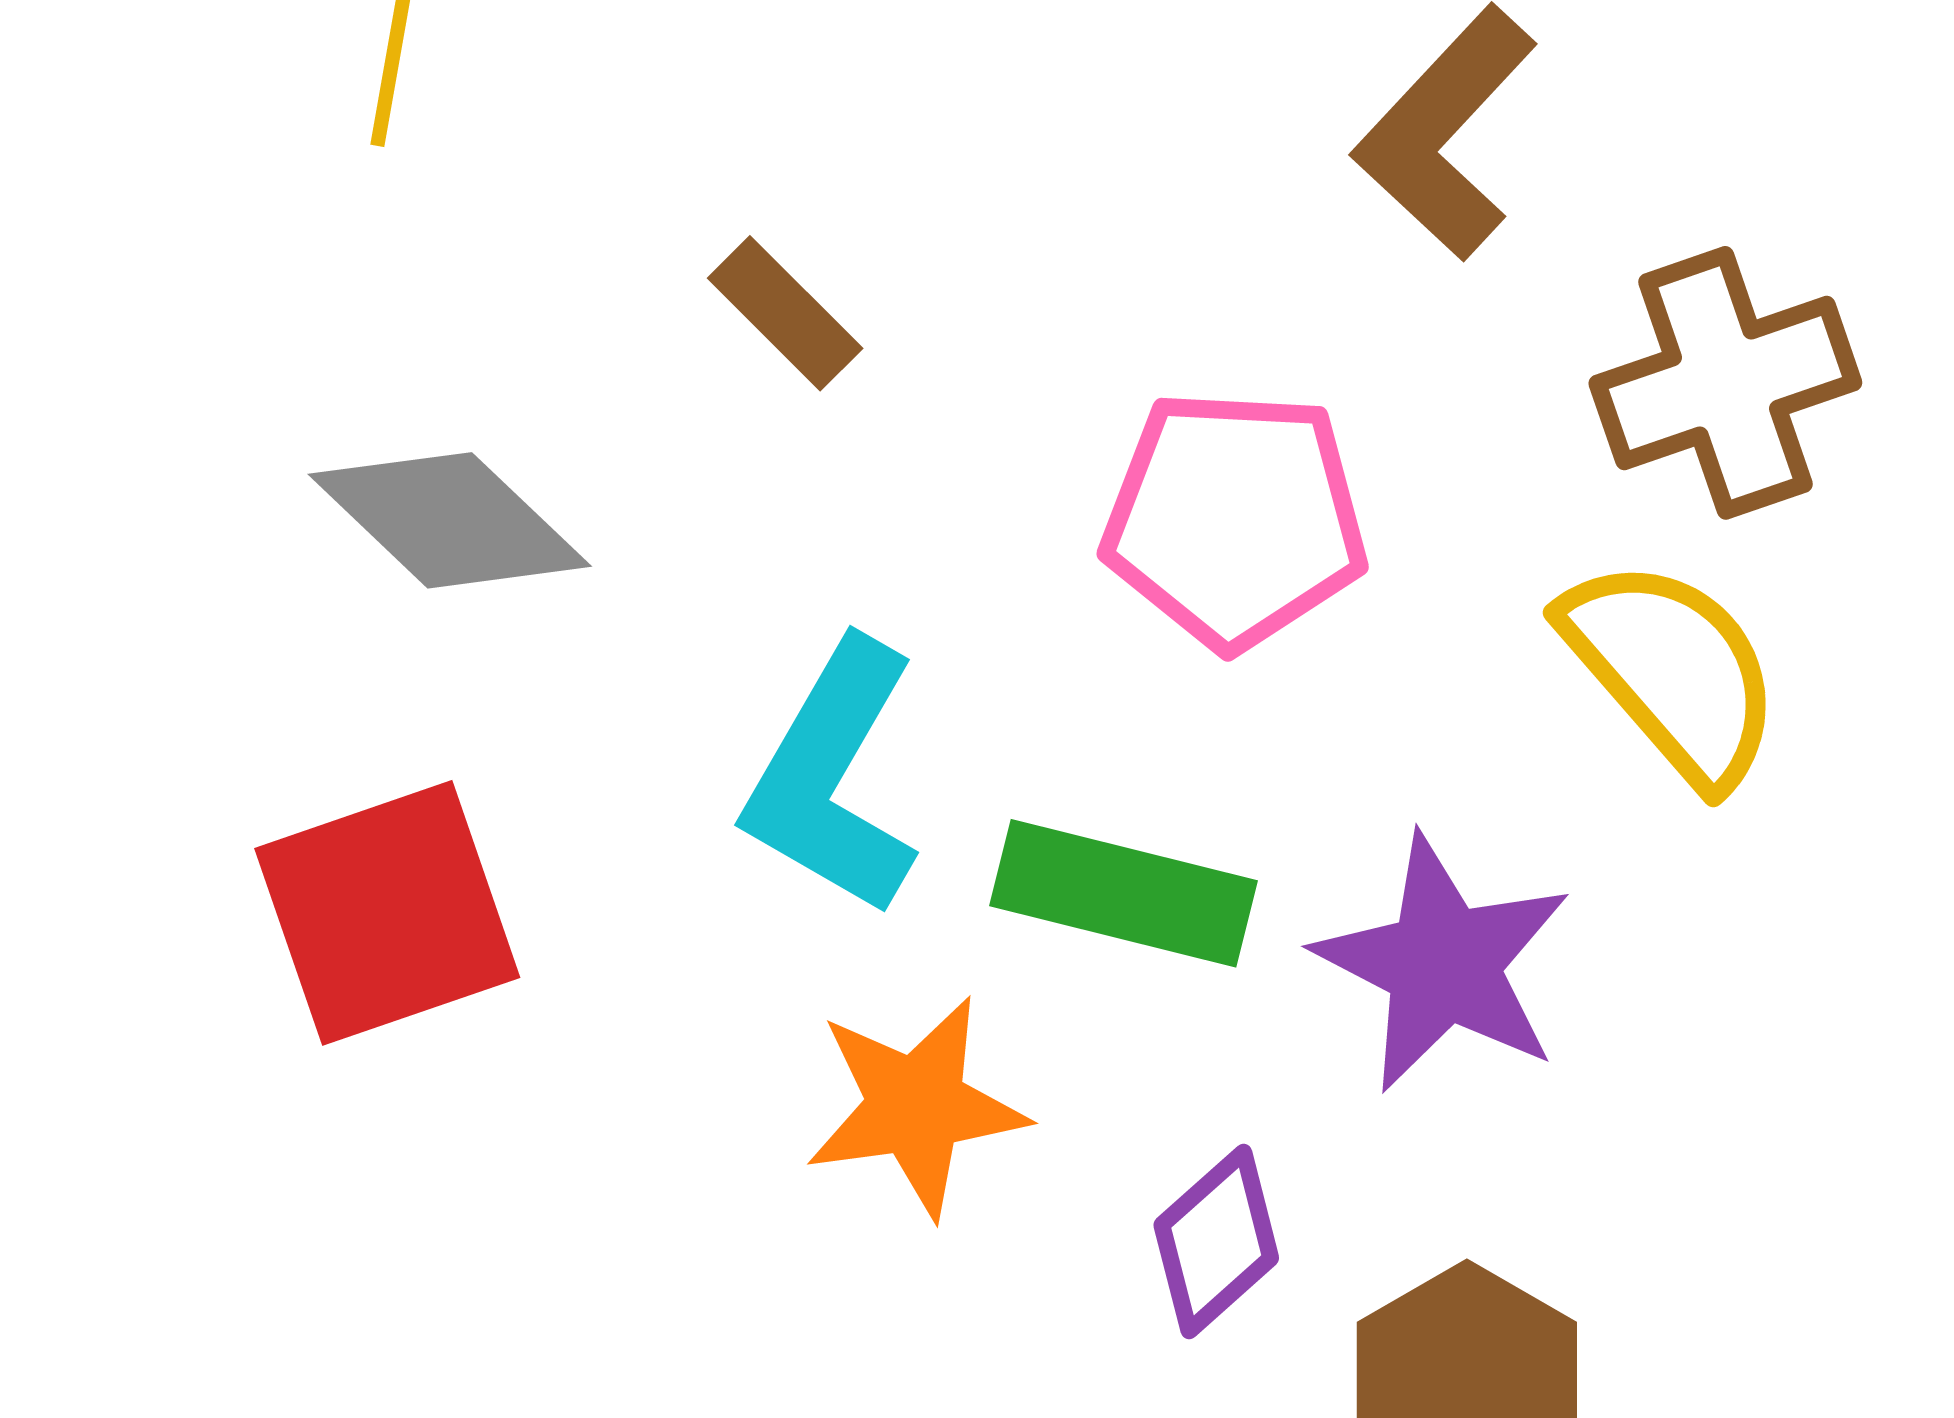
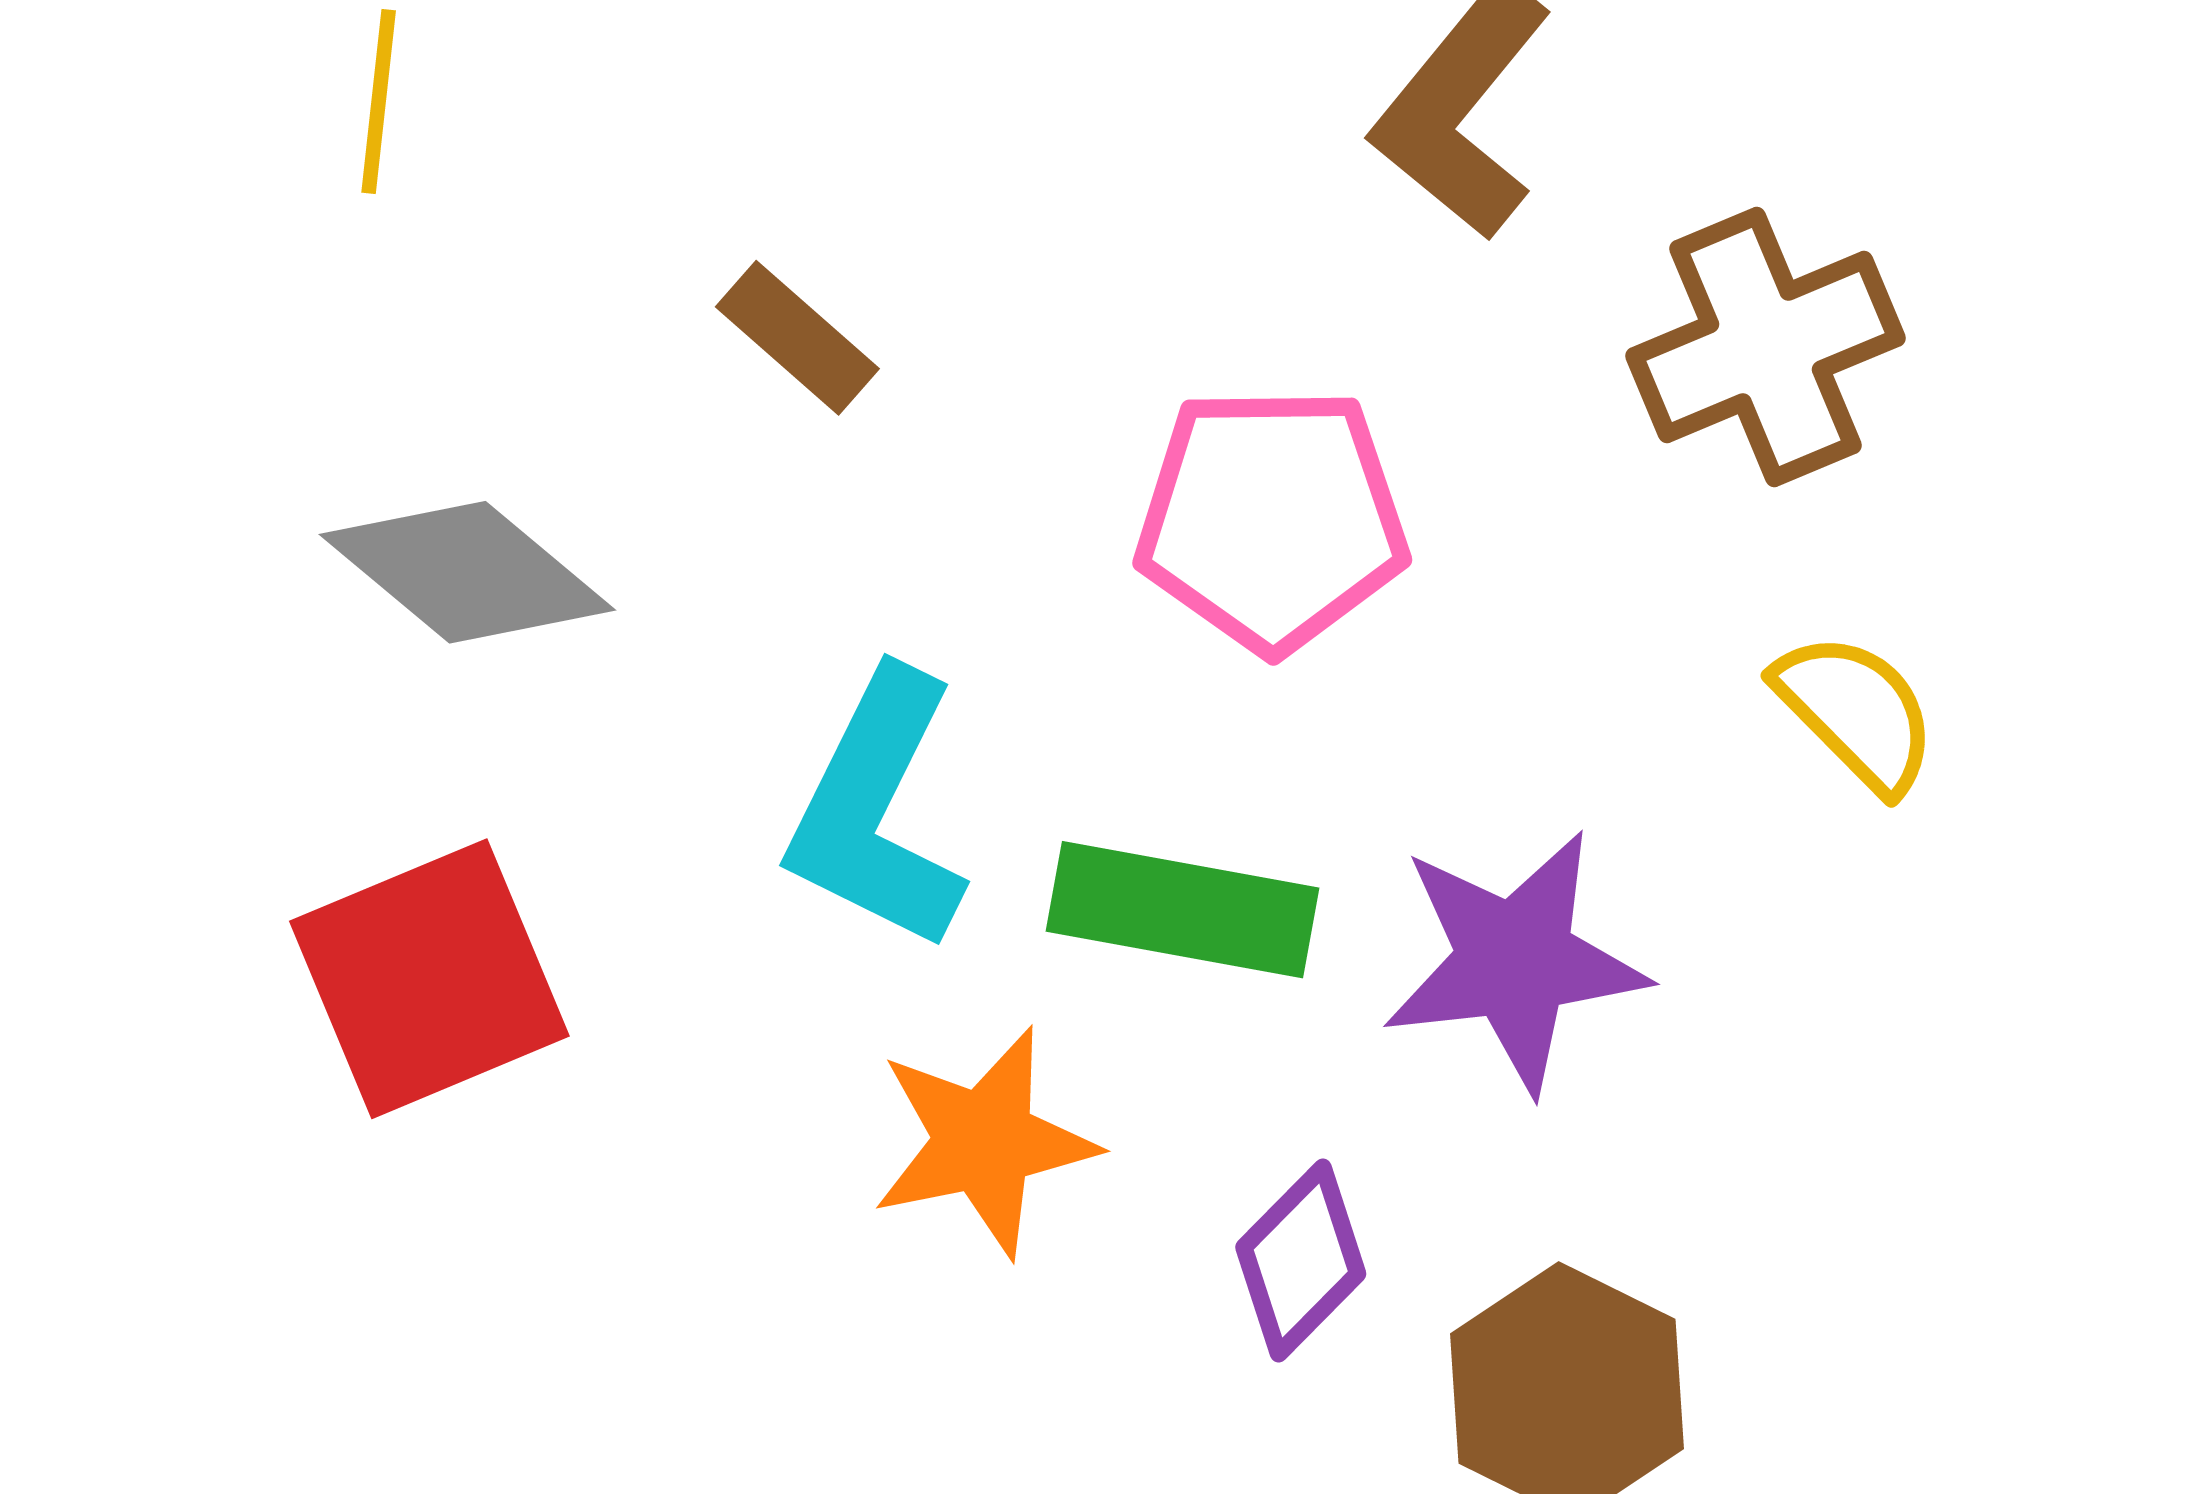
yellow semicircle: (1672, 671) -> (1856, 712), moved, size x0.7
purple star: (1443, 964) -> (1515, 961), turned -30

